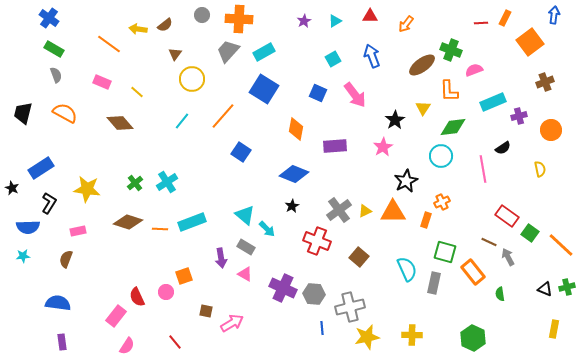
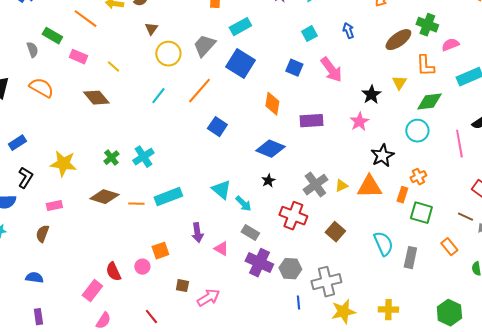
green rectangle: (54, 49) -> (52, 36), moved
gray trapezoid: (228, 51) -> (204, 46), moved
blue arrow: (372, 56) -> (348, 31), size x0.7
blue rectangle: (41, 168) -> (17, 143), size x0.7
gray rectangle: (246, 247) -> (250, 233), moved
green square: (445, 252) -> (421, 213), moved
orange rectangle: (473, 272) -> (449, 247), size x0.7
blue semicircle: (58, 303) -> (34, 278), size x0.7

